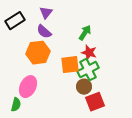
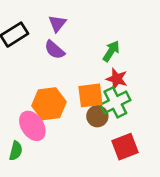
orange hexagon: (38, 53) -> (49, 104), moved
pink ellipse: (28, 87) -> (32, 126), turned -60
brown circle: (84, 87) -> (97, 116), moved

